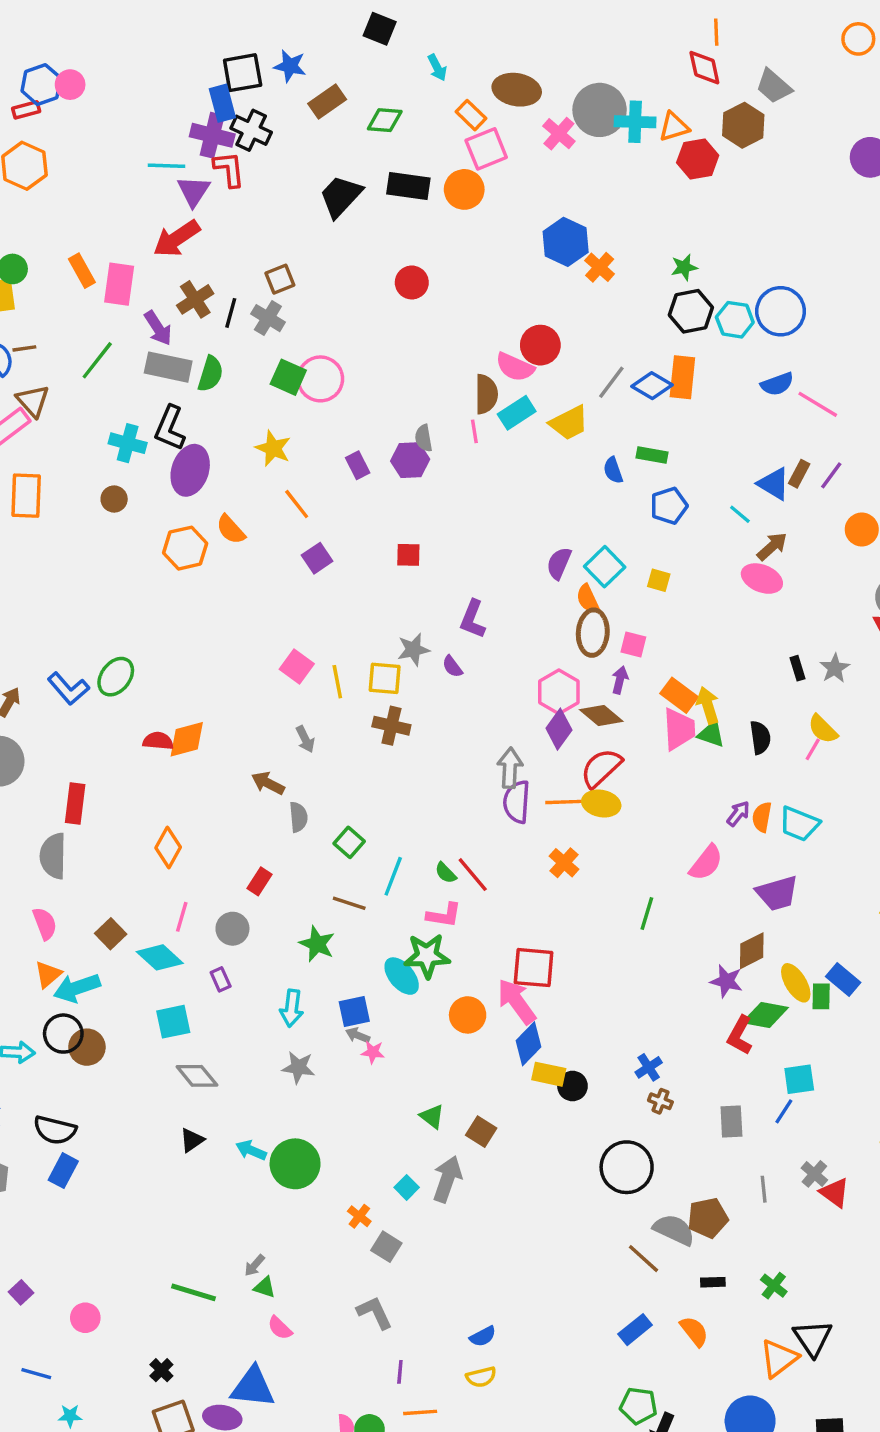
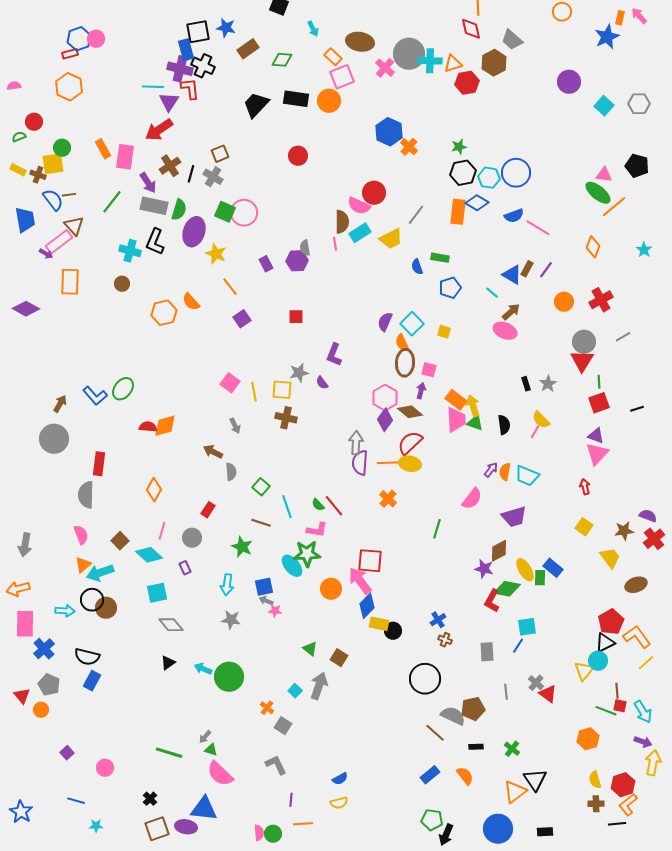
blue diamond: (652, 386) -> (477, 203), moved
purple ellipse: (190, 470) -> (194, 232), moved
cyan line: (393, 876) -> (287, 507), turned -40
pink semicircle: (280, 1328) -> (220, 774), size x1.8

